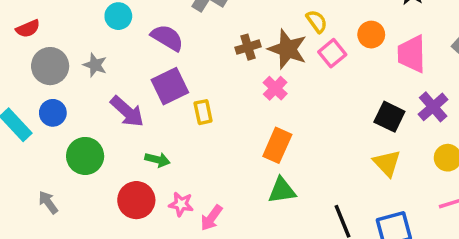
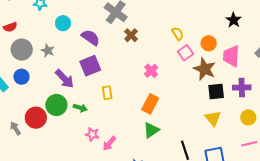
brown cross: (248, 47) -> (131, 35), moved, turned -32
brown star: (288, 49) -> (205, 69), moved
purple cross: (433, 107) -> (242, 87), turned 36
yellow rectangle: (203, 112) -> (107, 93), moved
black square: (389, 117) -> (216, 91), turned -36
green circle: (85, 156) -> (56, 105), moved
green triangle: (282, 190) -> (151, 130), turned -30
red circle: (136, 200) -> (36, 118), moved

